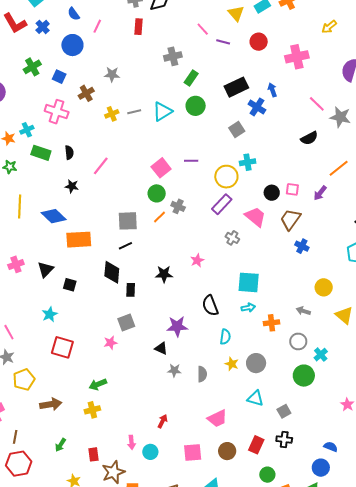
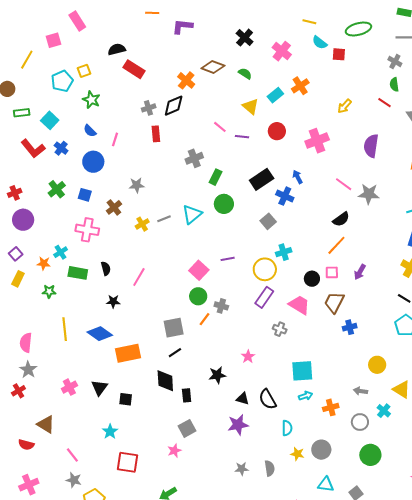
orange line: (339, 168) -> (336, 245), moved
blue cross: (302, 246) -> (350, 327), turned -32
black triangle: (161, 348) -> (243, 399), moved
cyan cross: (321, 355) -> (384, 411), moved

